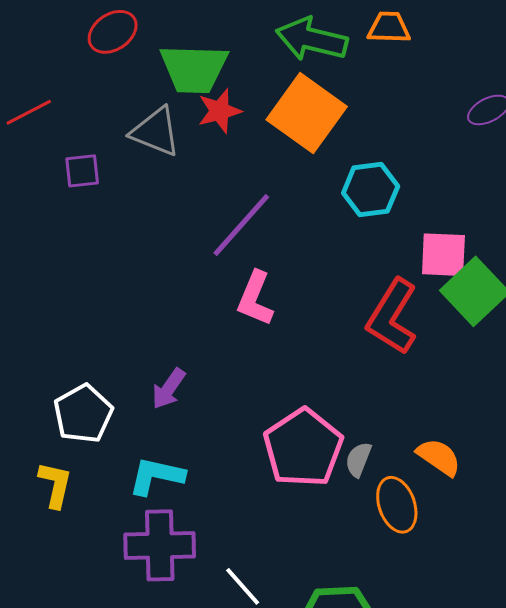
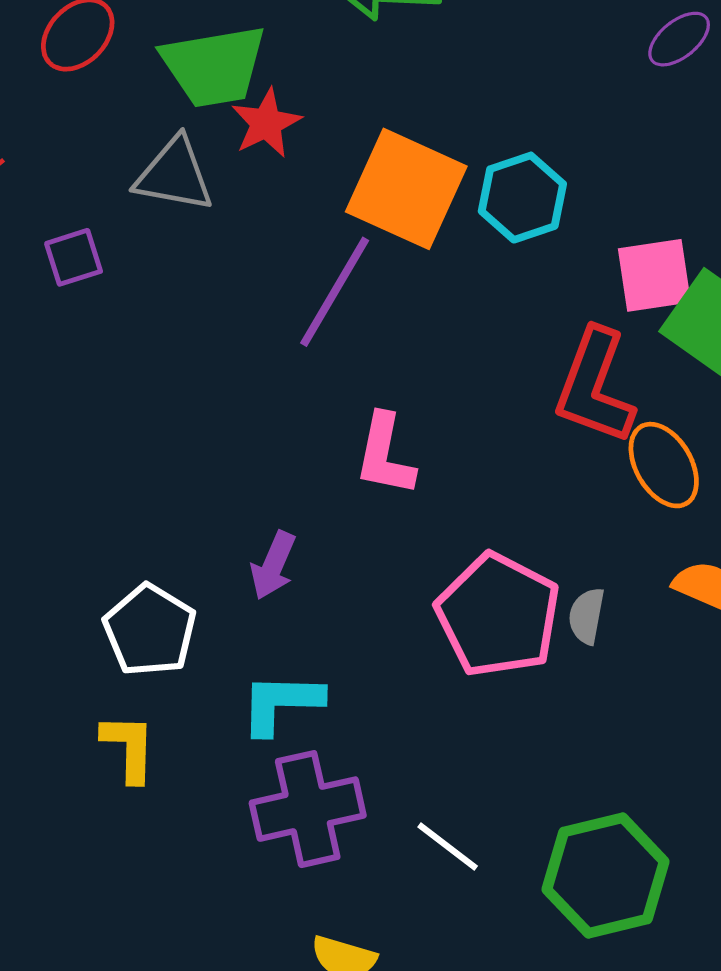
orange square: (307, 113) -> (406, 189), moved
pink L-shape: (255, 298) -> (385, 455), moved
orange ellipse: (397, 505) -> (664, 465), moved

